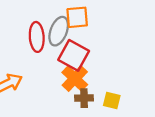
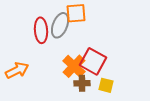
red square: (74, 55) -> (93, 61), moved

